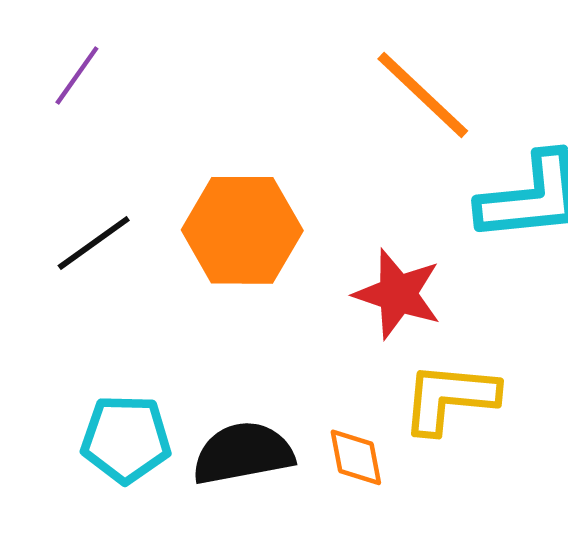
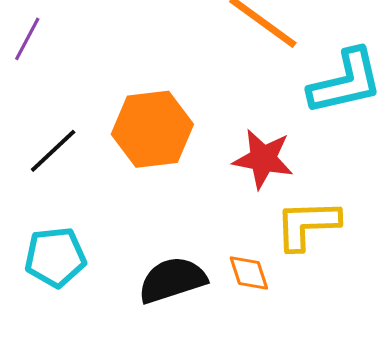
cyan pentagon: (126, 439) -> (55, 257), moved

